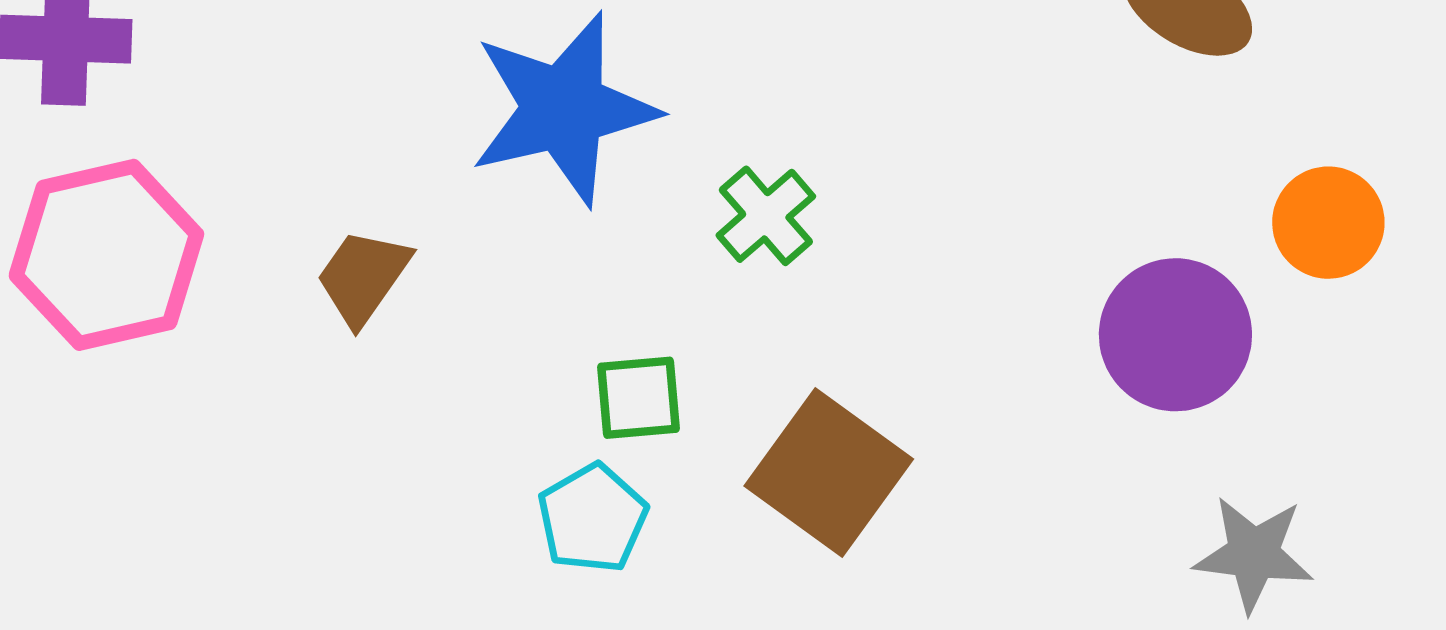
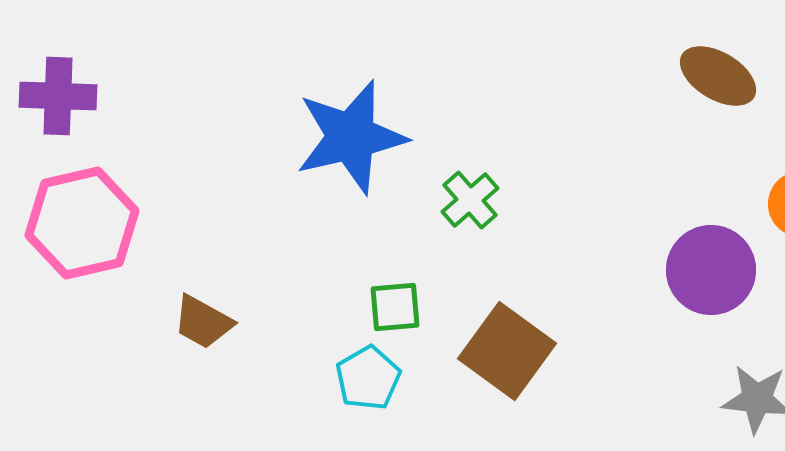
brown trapezoid: (363, 277) -> (203, 322), moved, turned -96

